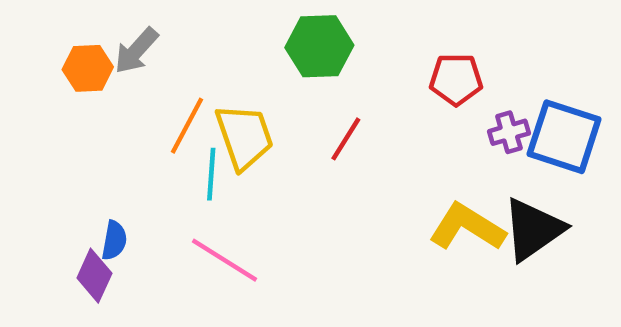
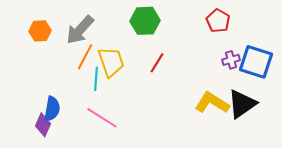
gray arrow: (136, 51) -> (80, 30), moved, size x1.4
red pentagon: (456, 79) -> (218, 21), moved, turned 30
blue semicircle: (114, 240) -> (52, 109), size x1.4

